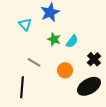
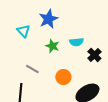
cyan semicircle: (72, 41) -> (76, 42), moved, turned 48
black cross: (94, 59) -> (94, 55), moved

